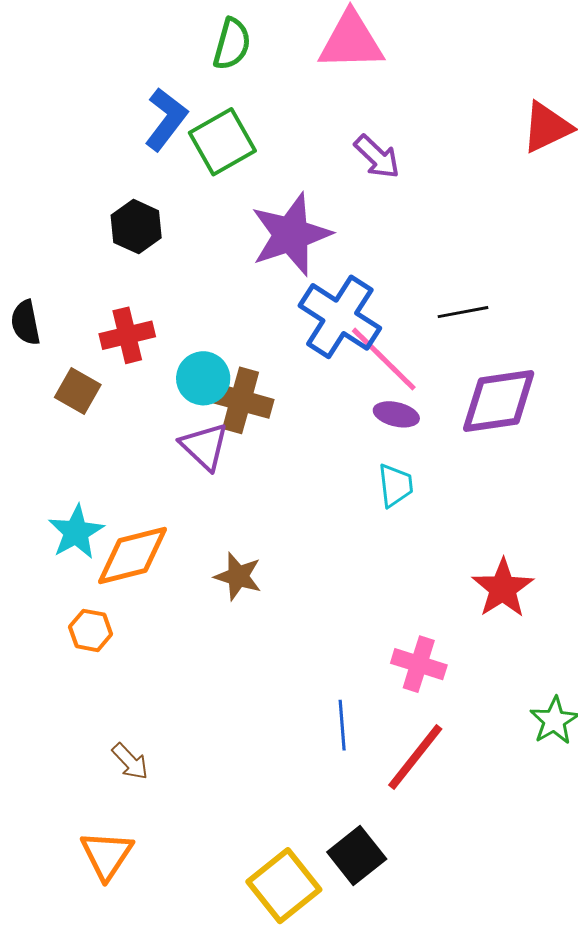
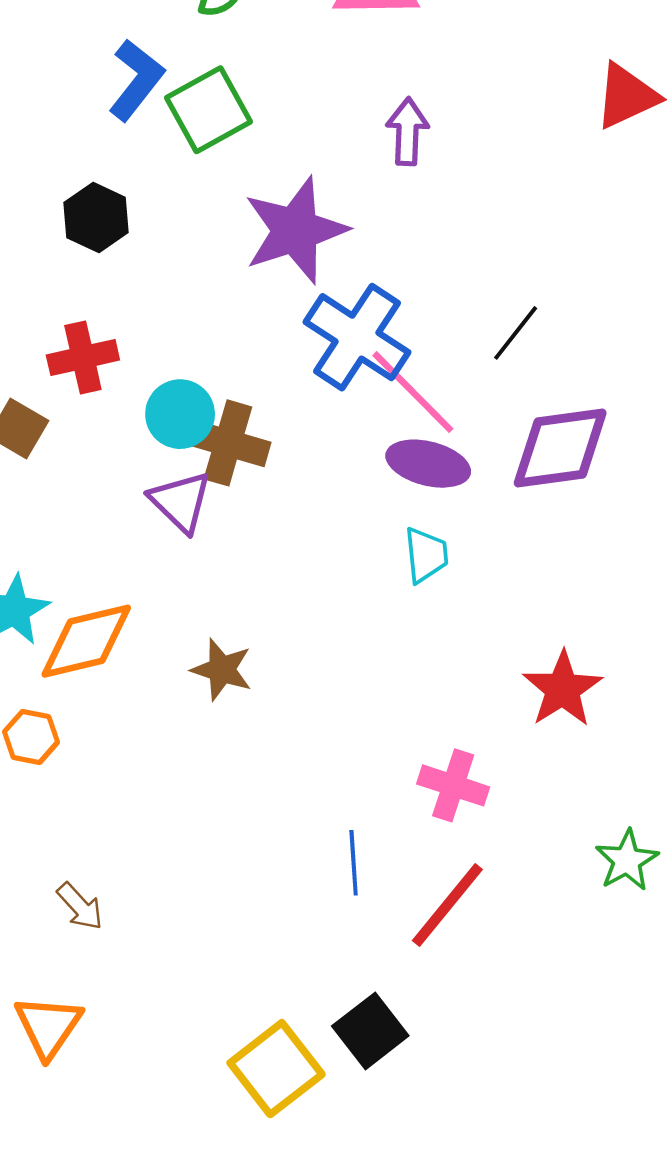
purple arrow: (377, 157) -> (407, 132), turned -132
black line: (463, 312) -> (516, 333), turned -42
purple ellipse: (396, 414) -> (428, 464), size x1.4

